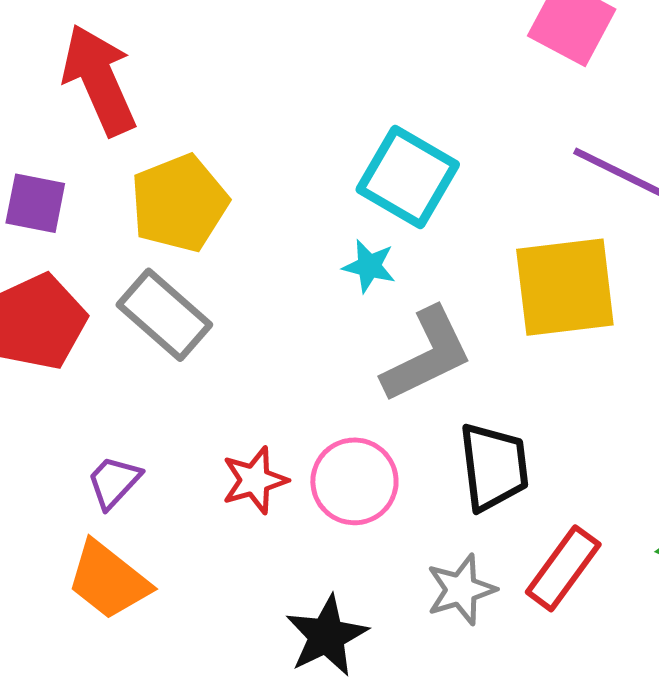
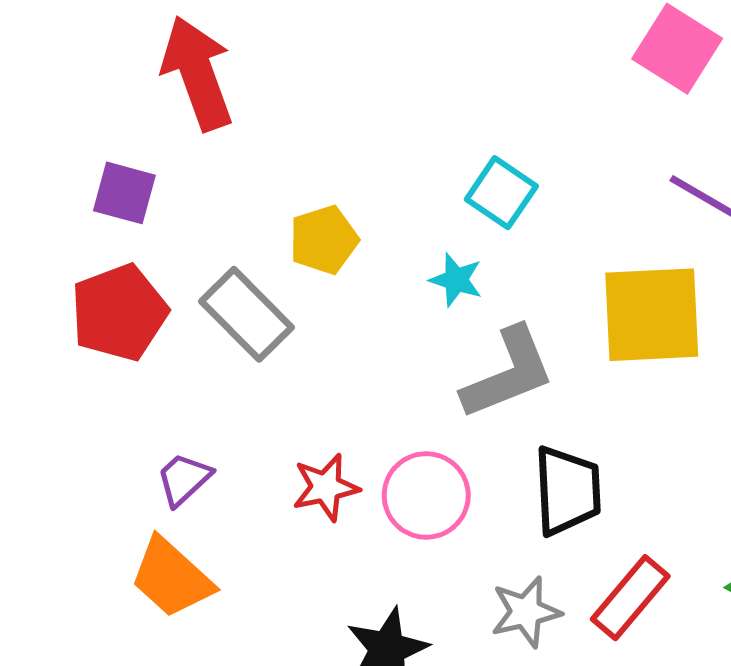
cyan square: (408, 177) -> (501, 193), size x0.7
yellow pentagon: (179, 203) -> (324, 240), moved, size x0.7

